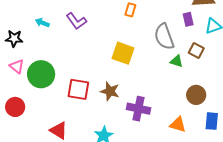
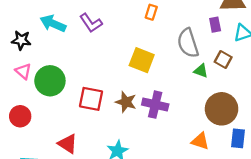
cyan arrow: (42, 23) -> (53, 24), size x1.6
brown circle: (196, 95) -> (222, 109), size x1.5
purple cross: (138, 109) -> (155, 105), moved

